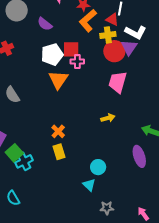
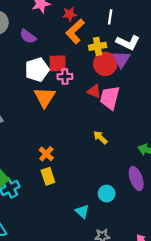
red triangle: (112, 19) -> (94, 91), moved
yellow arrow: (108, 118) -> (100, 137), turned -120
cyan circle: (98, 167) -> (107, 194), moved

